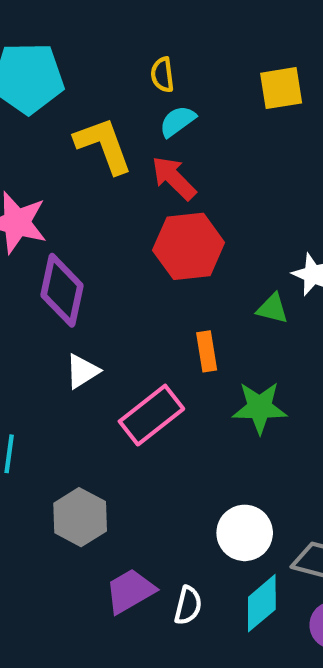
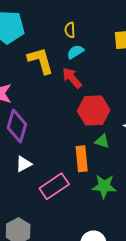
red hexagon: (189, 246) -> (94, 110), moved
green triangle: (272, 309) -> (102, 141), moved
orange rectangle: (207, 351) -> (82, 159), size x1.4

